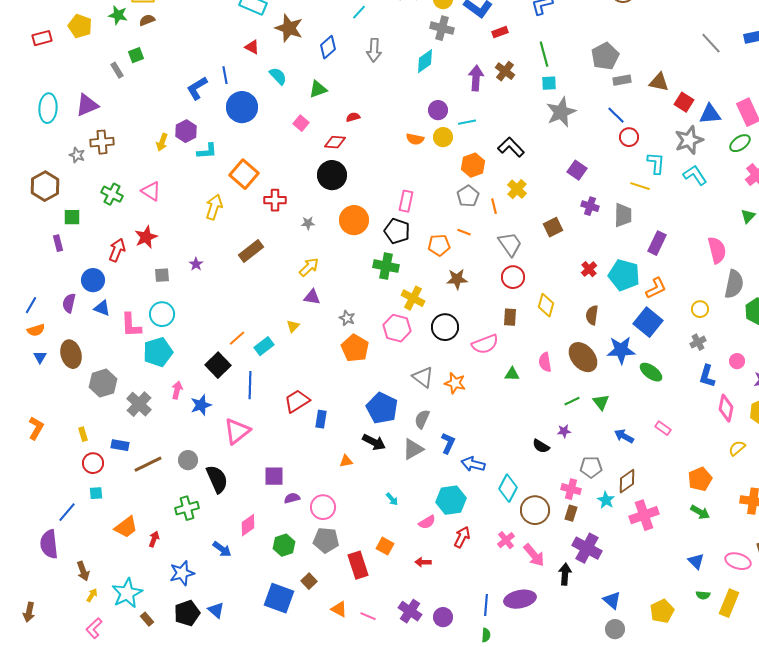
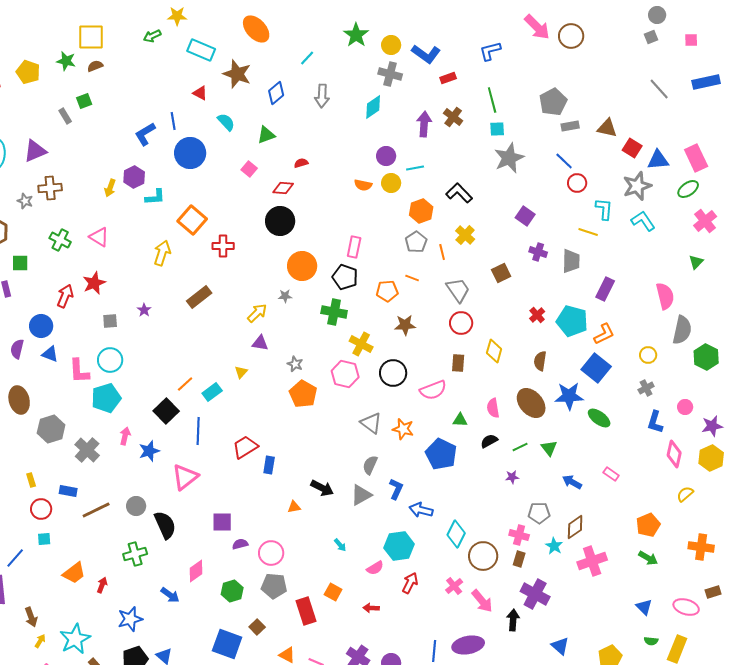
gray star: (308, 223) -> (285, 296), moved
blue pentagon: (382, 408) -> (441, 454), moved
black semicircle: (541, 446) -> (489, 441), moved, turned 120

